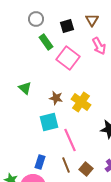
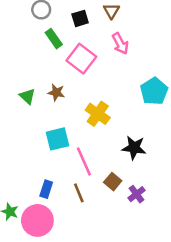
brown star: (56, 98) -> (56, 92), moved
brown square: (86, 169) -> (113, 182), moved

